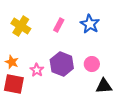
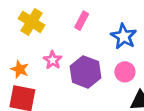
blue star: (90, 24) -> (124, 36), moved
pink star: (37, 70) -> (53, 60), moved

